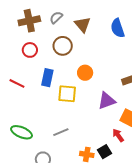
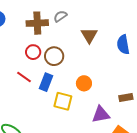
gray semicircle: (56, 18) -> (60, 16), moved
brown circle: (63, 46) -> (54, 56), moved
red line: (17, 83) -> (24, 77), moved

